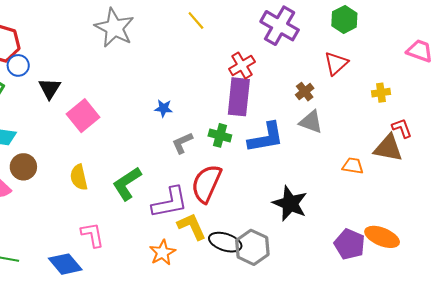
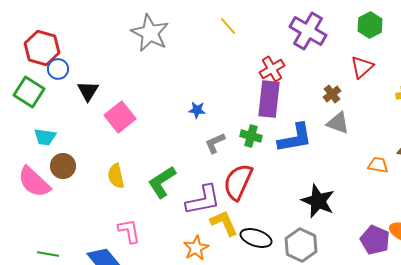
gray hexagon: (252, 247) -> (301, 245), moved

